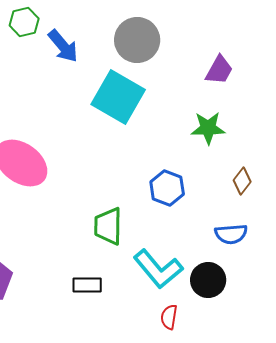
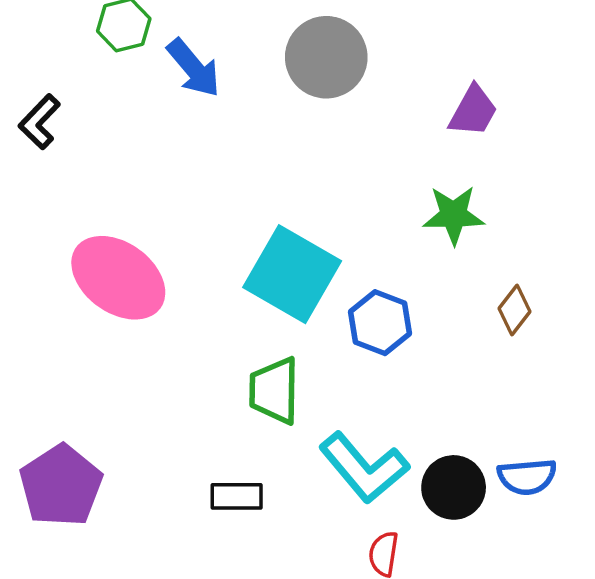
cyan square: (118, 97) -> (292, 274), moved
blue semicircle: (231, 234) -> (527, 477), moved

